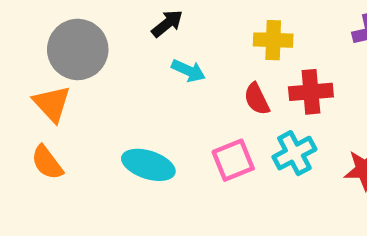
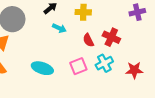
yellow cross: (273, 40) -> (83, 12), moved
red cross: (311, 92) -> (111, 37), turned 30

